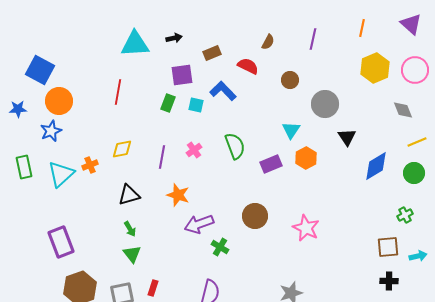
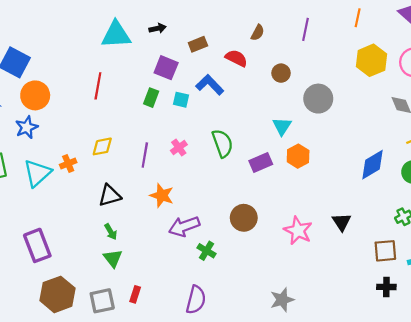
purple square: (182, 75) -> (166, 68), turned 30
black triangle: (347, 137) -> (342, 222), moved

